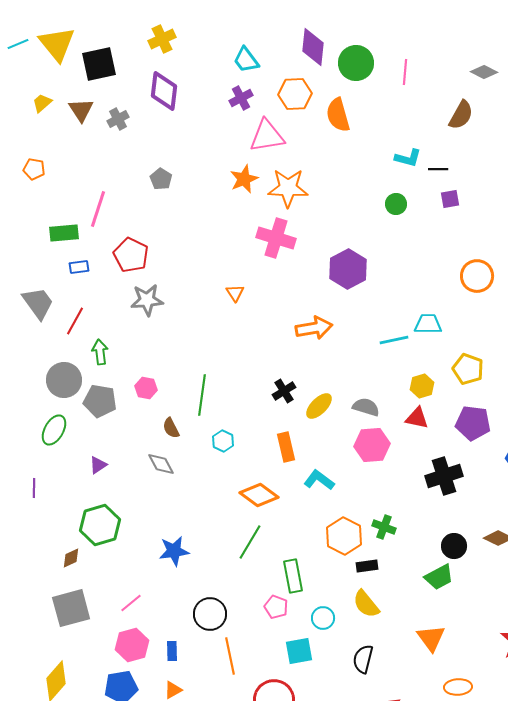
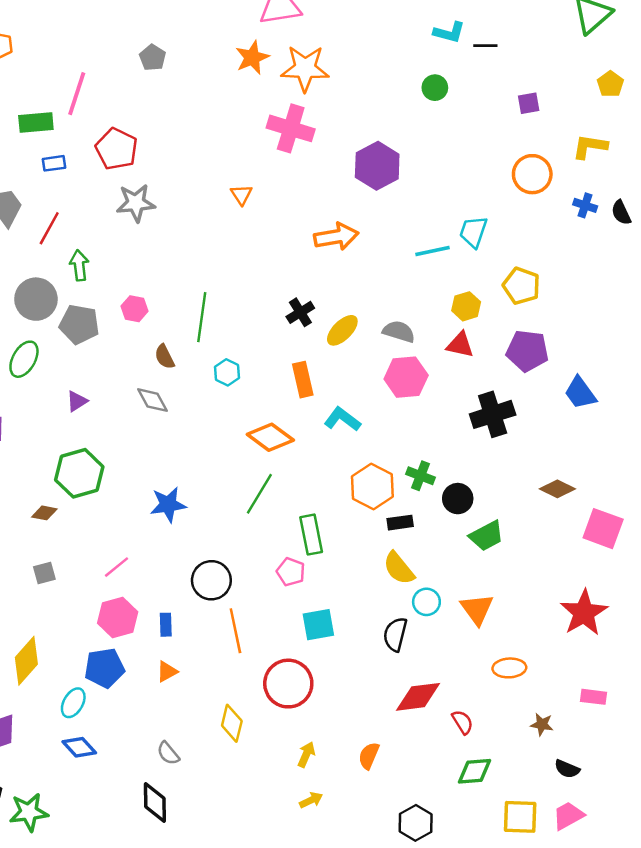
purple square: (450, 199) -> (529, 103), moved
cyan trapezoid: (428, 324) -> (473, 232), turned -72
black circle: (454, 546) -> (458, 499), moved
brown diamond: (71, 558) -> (44, 513), turned 35
gray square: (71, 608) -> (44, 573), size x0.5
cyan circle: (323, 618) -> (426, 602), moved

